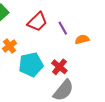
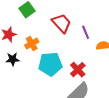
red trapezoid: (37, 22) -> (62, 23), turned -95

